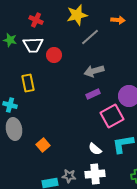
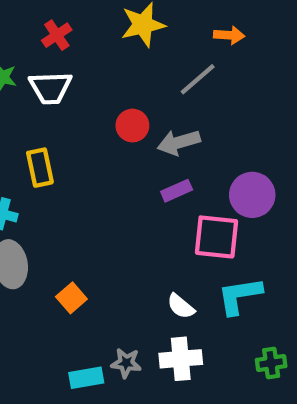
red cross: (36, 20) -> (57, 35), turned 32
gray line: (90, 37) -> (198, 79), moved
red circle: (54, 55) -> (132, 126), moved
pink square: (112, 116) -> (216, 237), turned 35

